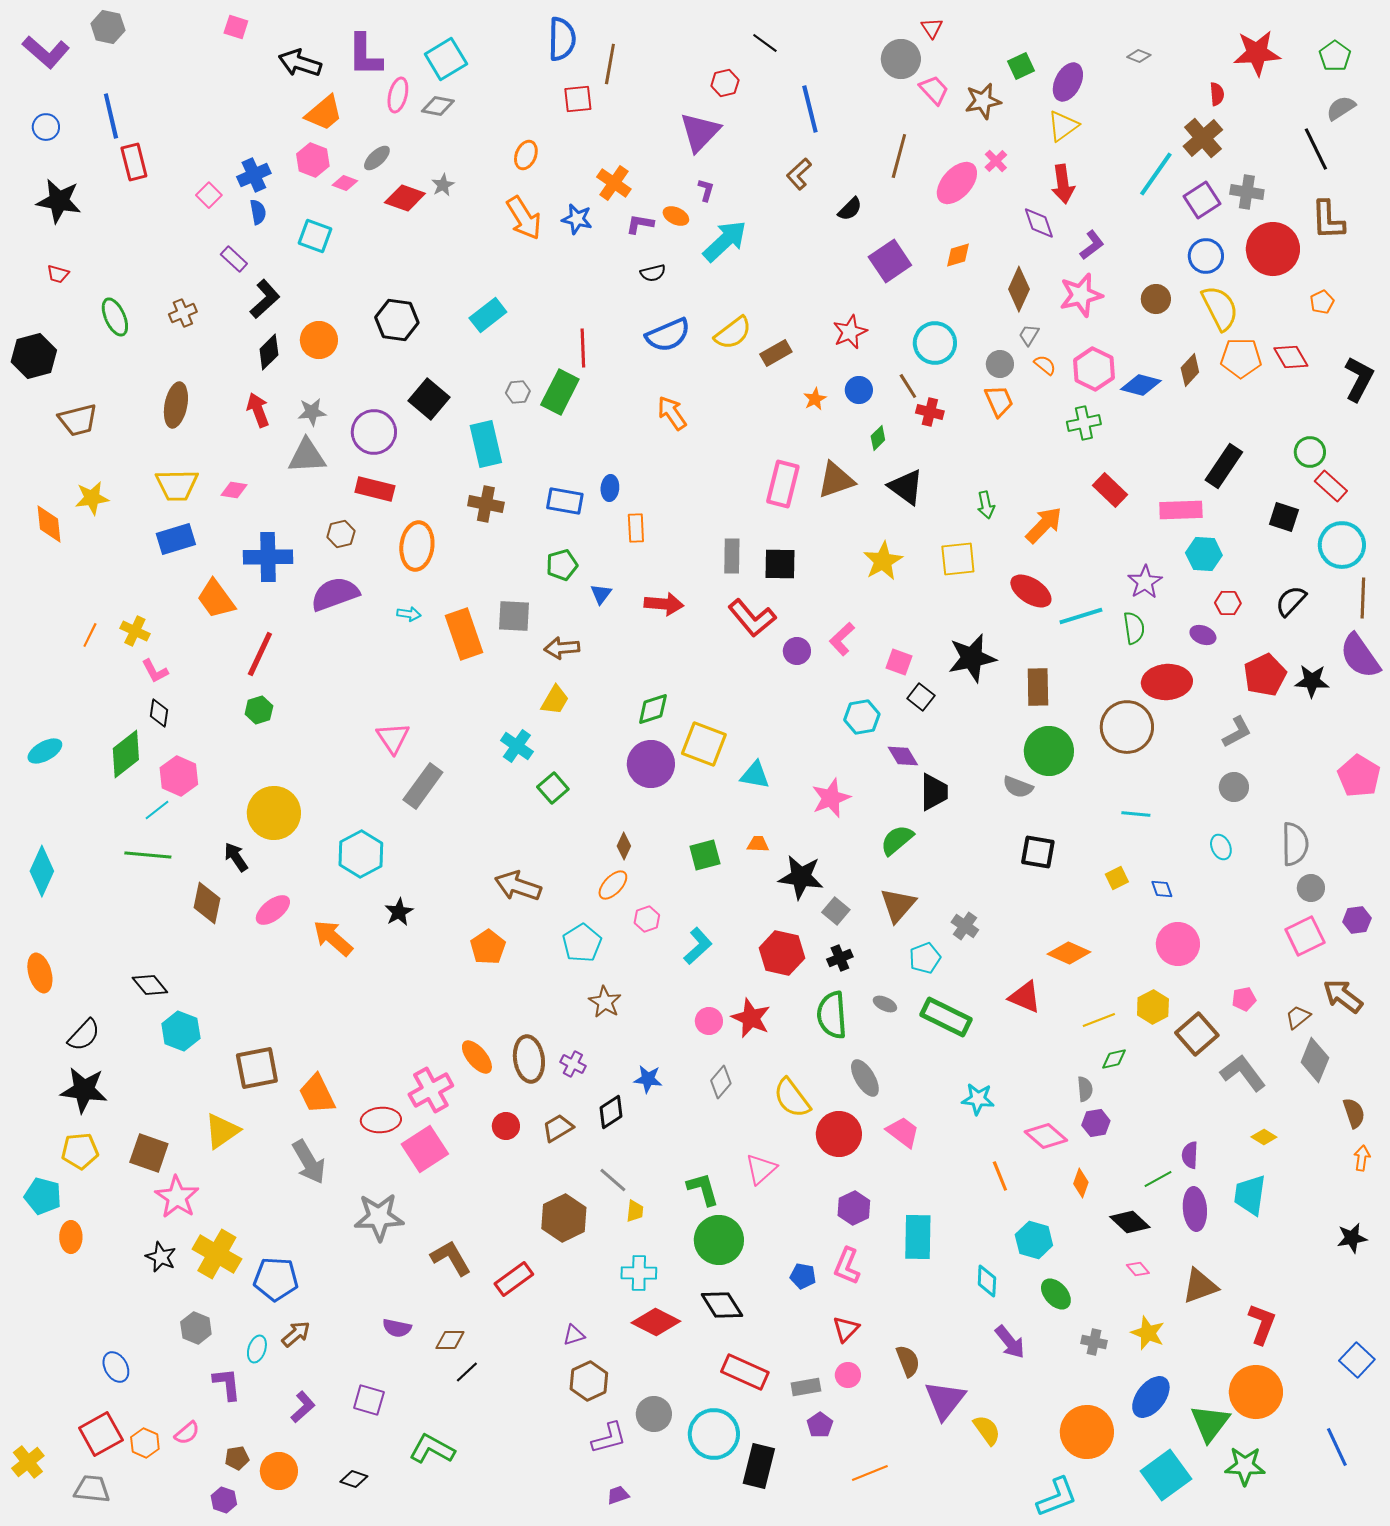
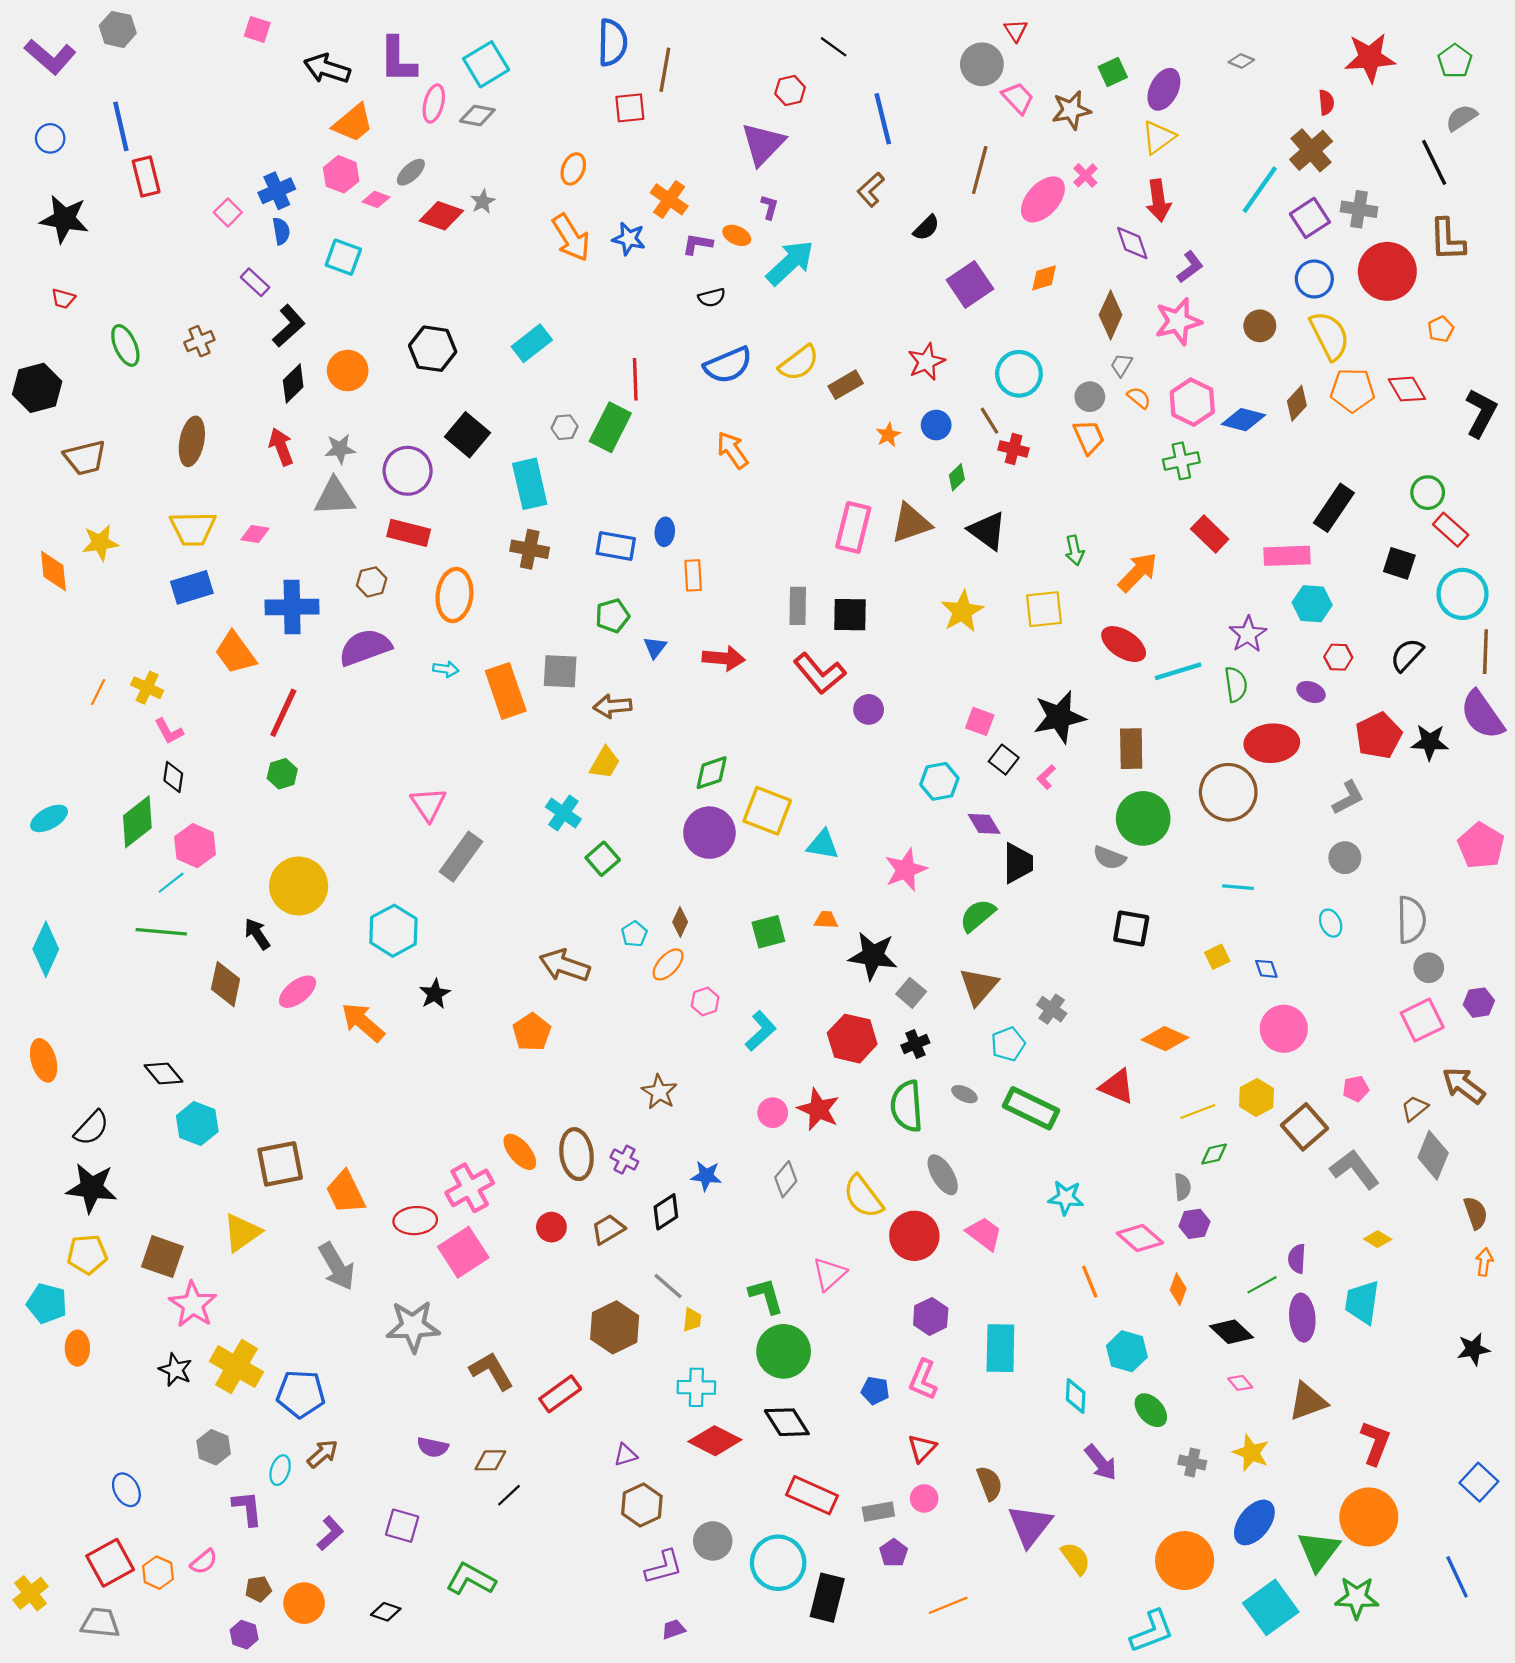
pink L-shape: (842, 639) -> (1046, 777), moved, size x0.7
cyan pentagon: (582, 943) -> (634, 934), moved, size x0.6

